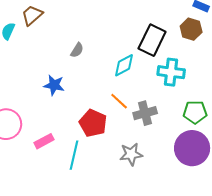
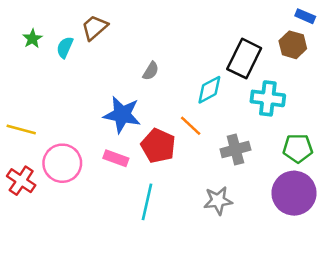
blue star: (54, 85) -> (122, 115), size x1.4
orange line: (119, 101) -> (191, 126), moved
red pentagon: (93, 123) -> (158, 146), moved
pink rectangle: (44, 141) -> (116, 158), moved, turned 48

